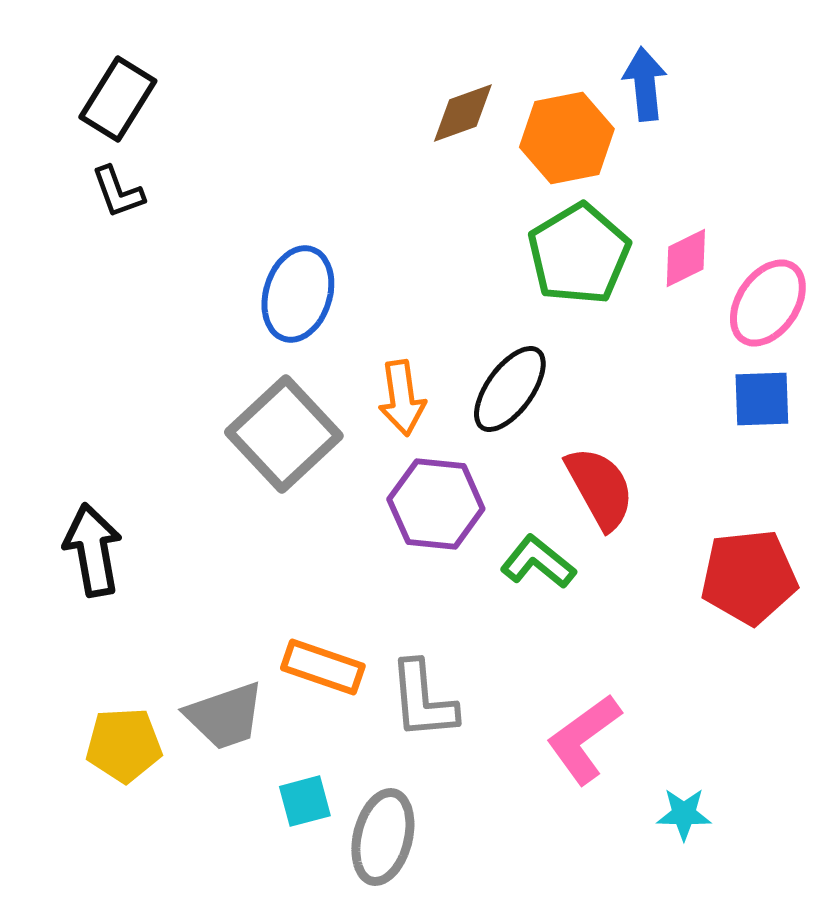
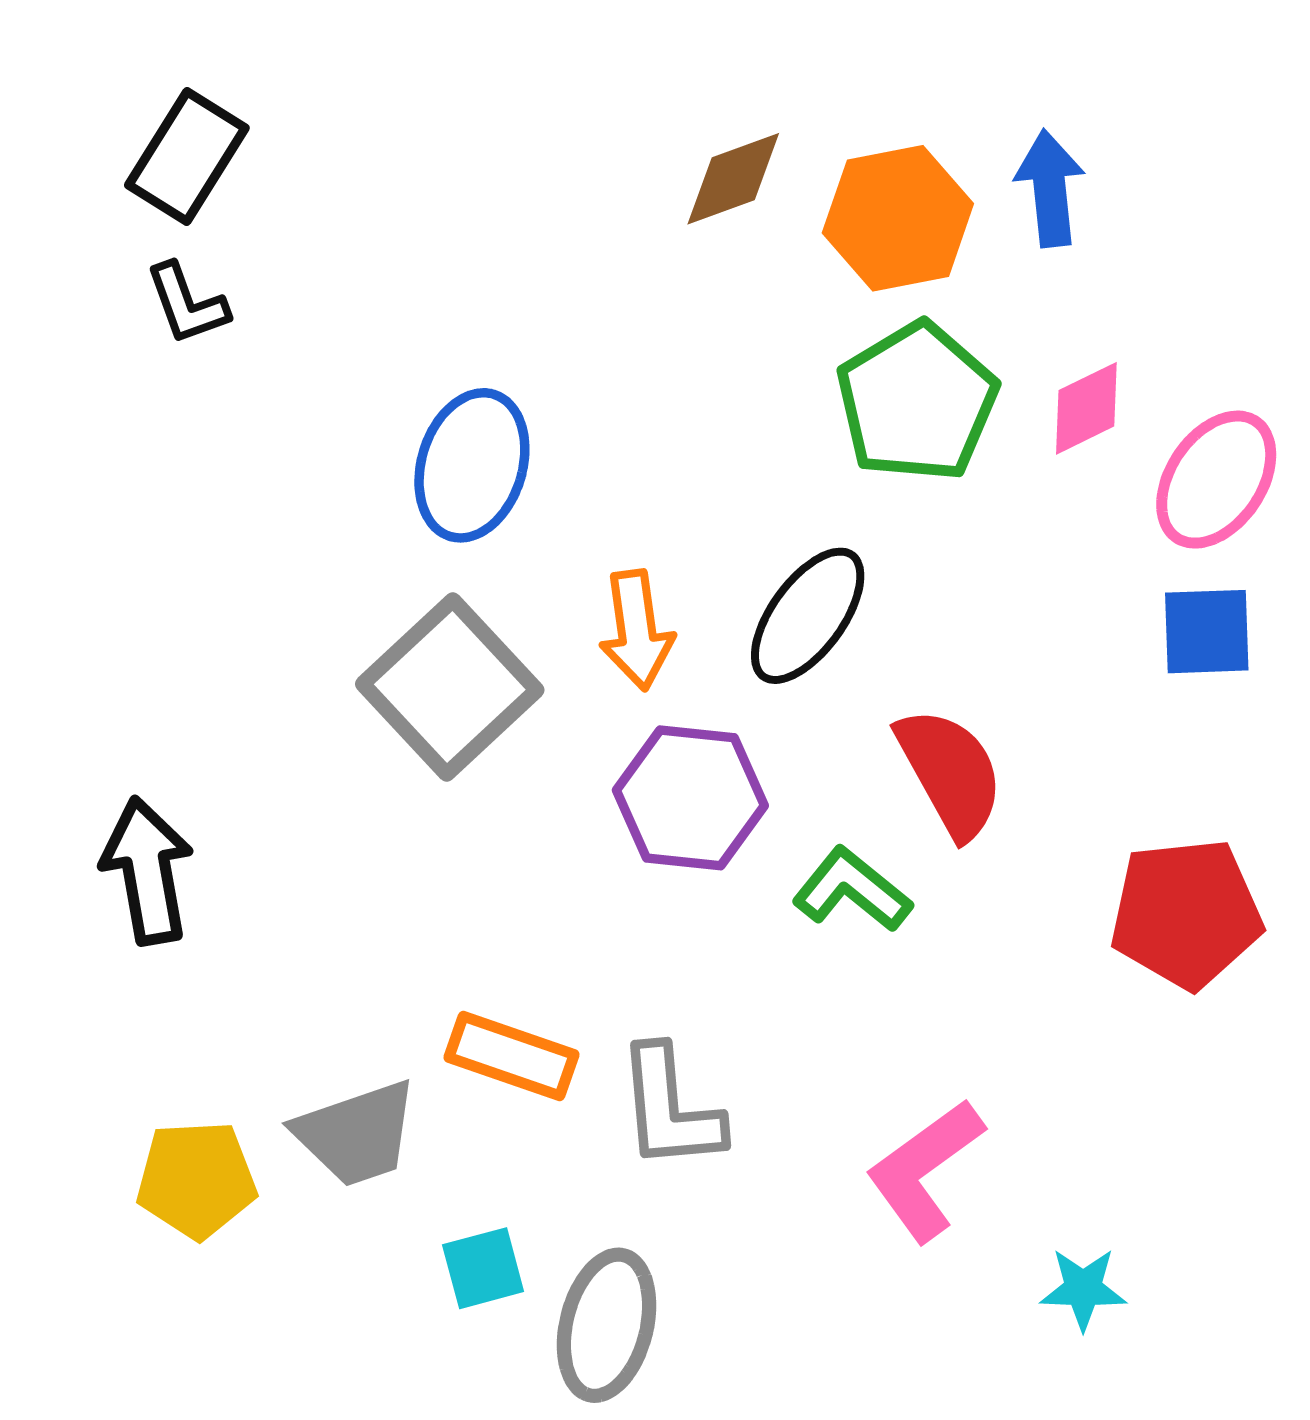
blue arrow: (645, 84) -> (1050, 188), moved

